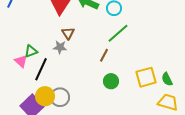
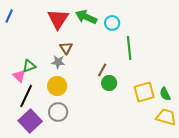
green line: (118, 33) -> (129, 48), moved, turned -55
black line: (41, 69) -> (26, 96), moved
green circle: (111, 81) -> (109, 83), moved
yellow circle: (45, 96) -> (57, 86), moved

